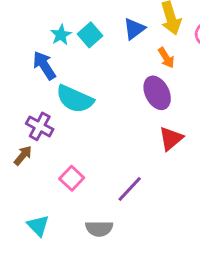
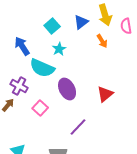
cyan star: (61, 35) -> (59, 49), moved
purple ellipse: (157, 93) -> (67, 89), moved
pink square: (72, 178) -> (40, 108), moved

